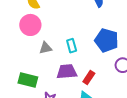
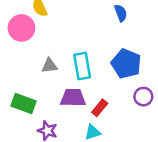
pink circle: (30, 25) -> (21, 28), moved
cyan rectangle: (72, 46) -> (82, 66), size x1.5

